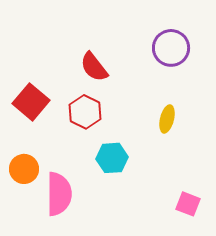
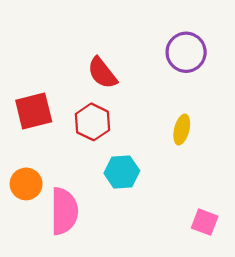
red square: (31, 102) -> (34, 111), turned 36

